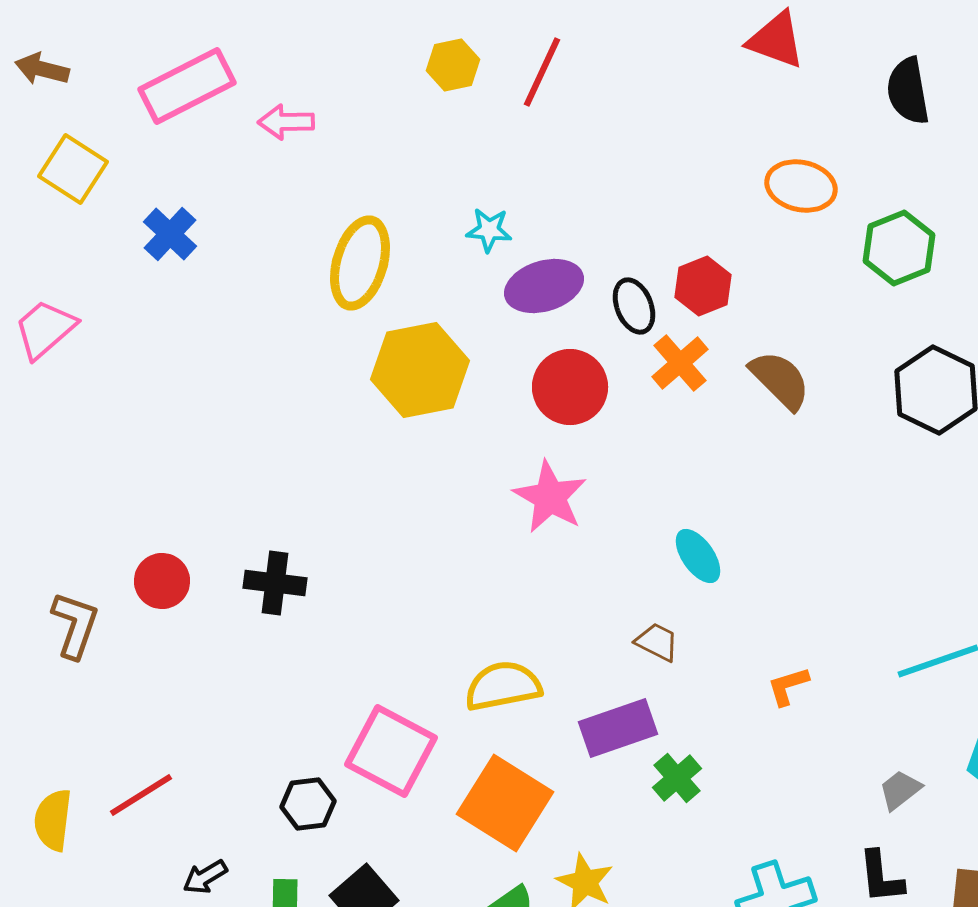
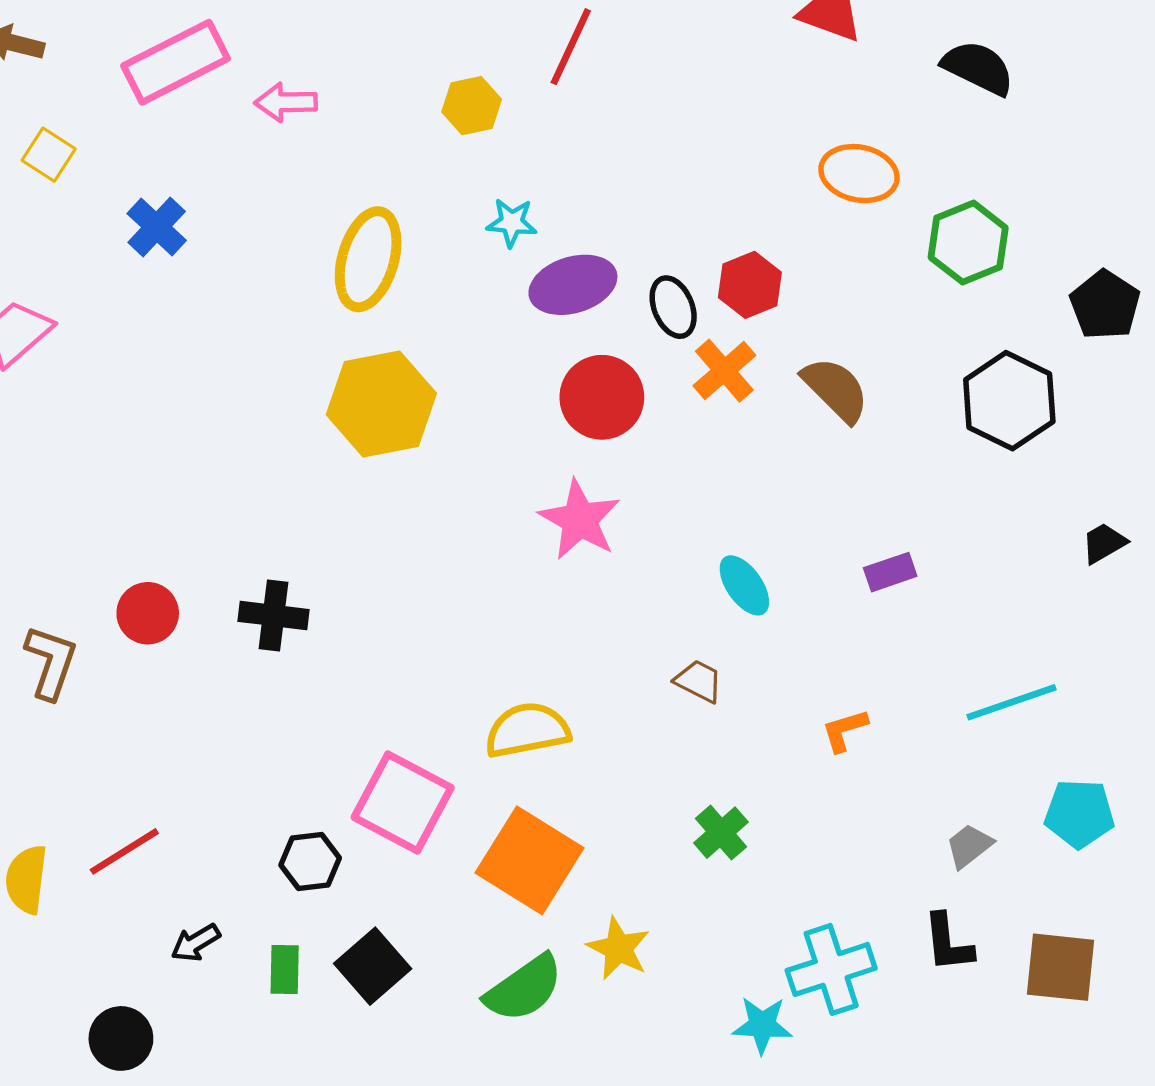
yellow hexagon: (453, 65) -> (472, 106), moved
black semicircle: (908, 91) -> (978, 68), turned 126
yellow square: (73, 169) -> (49, 155), size x0.7
yellow hexagon: (420, 370) -> (381, 404), moved
purple rectangle: (618, 728) -> (890, 572), moved, size x0.6

